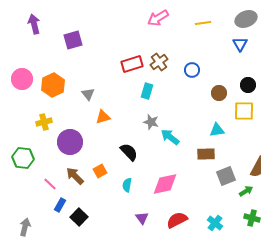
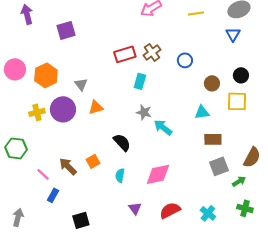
cyan triangle: (217, 130) -> (202, 112), moved
purple circle: (70, 142) -> (63, 109), moved
brown rectangle: (206, 154) -> (213, 139), moved
black square: (79, 217) -> (81, 220), moved, turned 30

